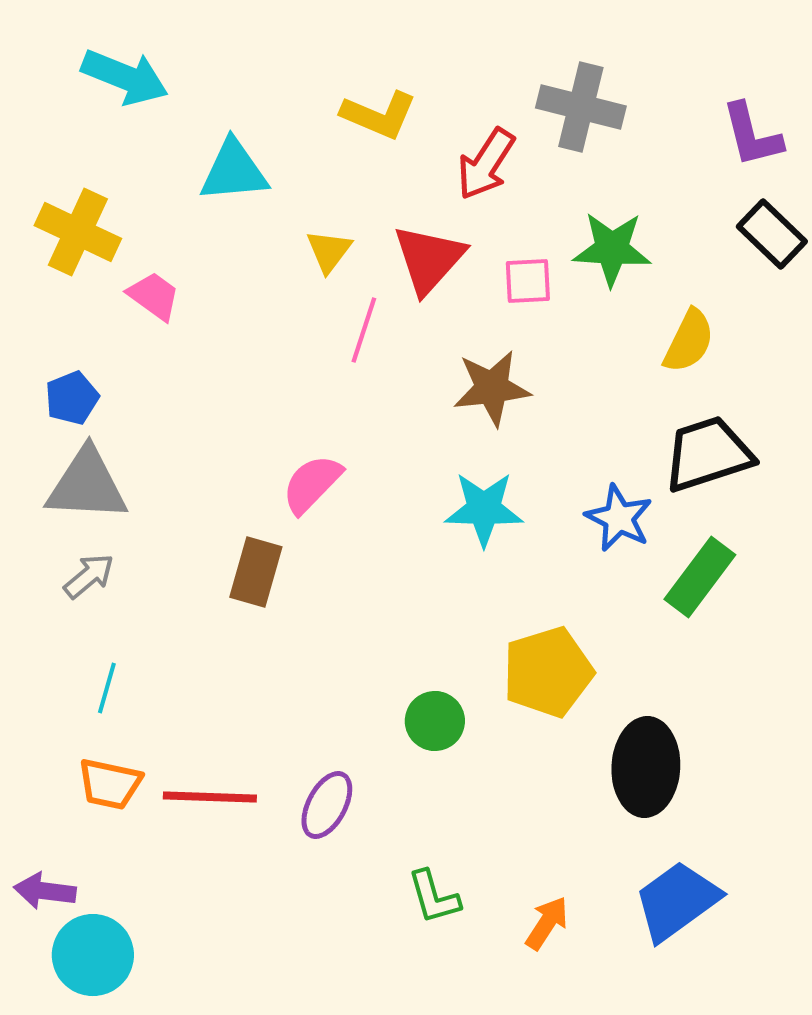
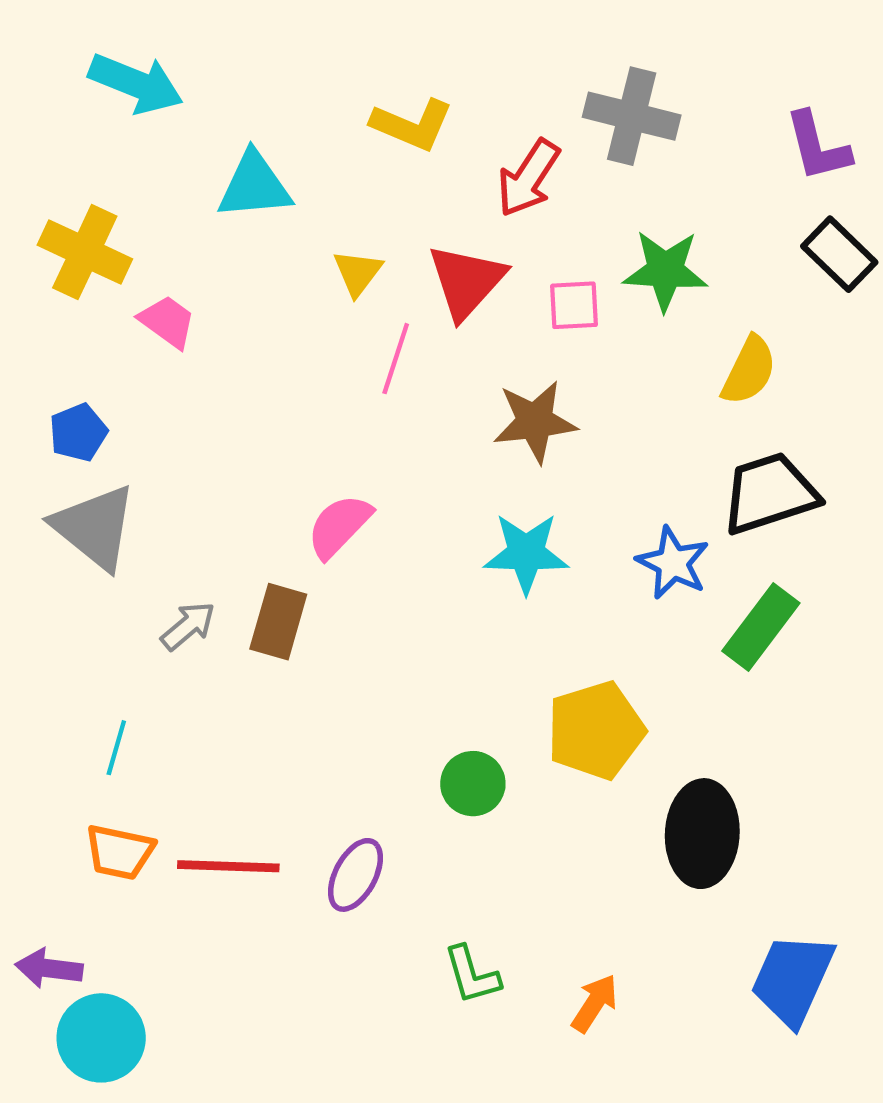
gray triangle: (87, 485) -> (95, 527), turned 36
gray arrow: (89, 576) -> (188, 626), moved
blue trapezoid: (677, 901) -> (792, 979), moved, turned -30

